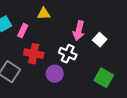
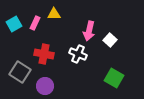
pink rectangle: (23, 31) -> (35, 23), moved
purple circle: (55, 74) -> (45, 86), moved

